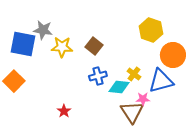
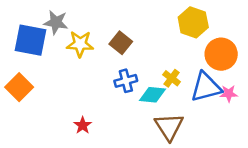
pink star: (143, 99) -> (229, 94), moved

